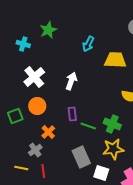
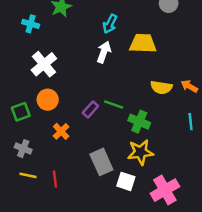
white arrow: (71, 81) -> (104, 52), moved
purple rectangle: (72, 114) -> (90, 109), turned 48
green line: (88, 126) -> (114, 105), moved
gray cross: (35, 150) -> (23, 149), moved, turned -32

